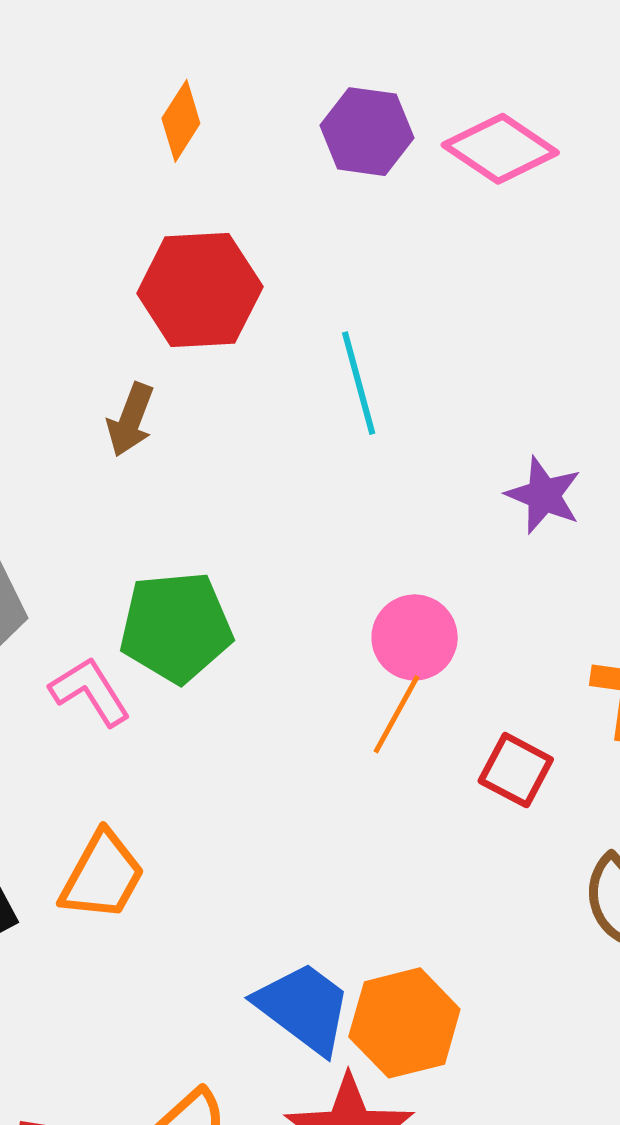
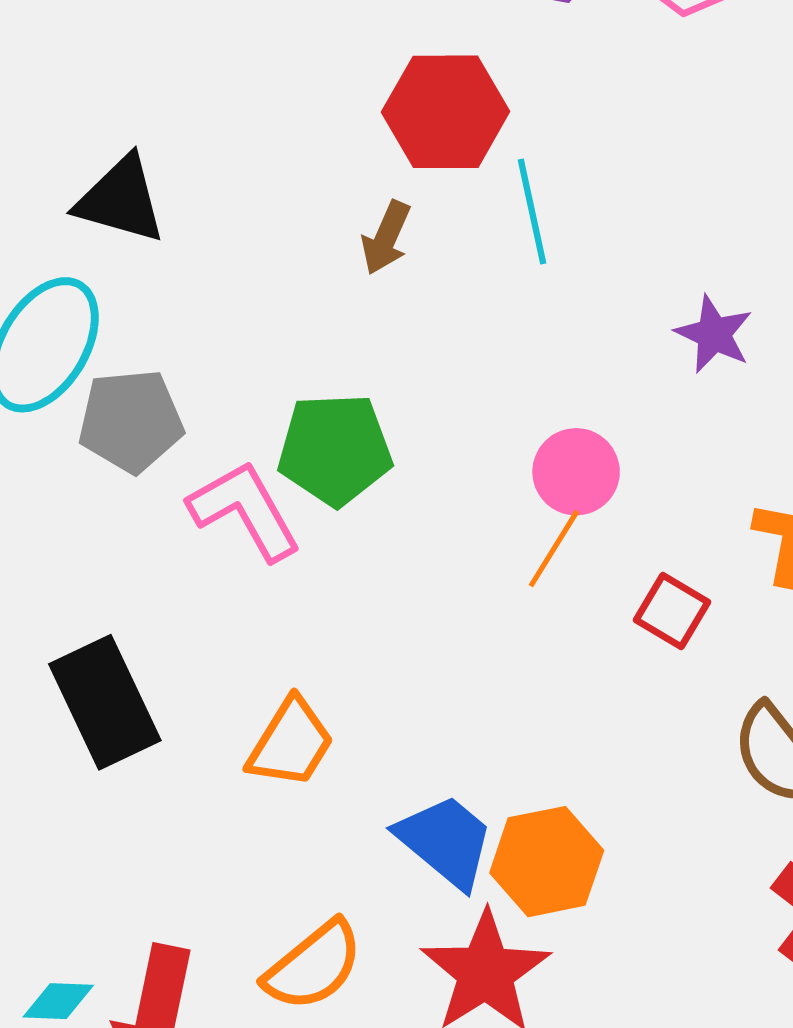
red hexagon: (200, 290) -> (446, 112), moved
brown arrow: (131, 420) -> (386, 238), moved
pink L-shape: (90, 691) -> (245, 510), size x1.4
orange trapezoid: (102, 876) -> (291, 743), moved

